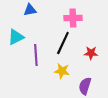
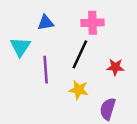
blue triangle: (30, 10) -> (46, 23), moved
cyan triangle: (16, 37) -> (20, 47), turned -30

